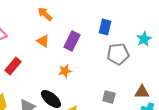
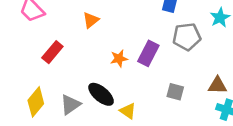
orange triangle: (43, 41) -> (91, 20), turned 48
purple rectangle: (72, 41) -> (148, 53), moved

